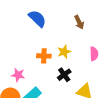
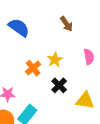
orange cross: (44, 56) -> (33, 68), turned -32

